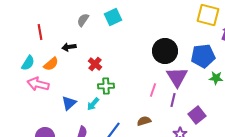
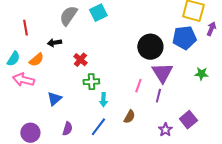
gray semicircle: (83, 20) -> (68, 16), size x1.5
blue pentagon: (203, 56) -> (184, 38), moved
cyan arrow: (93, 104) -> (103, 100), moved, turned -40
purple square: (197, 115) -> (188, 120), moved
brown semicircle: (144, 121) -> (129, 117), turned 136

